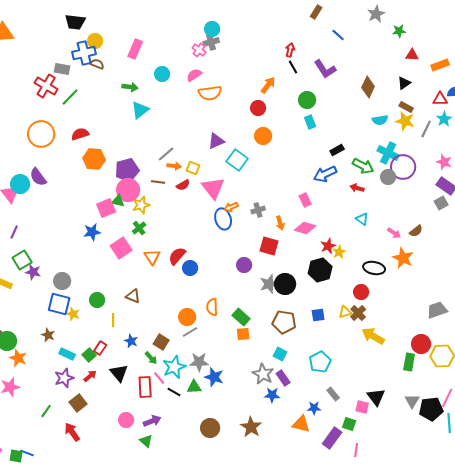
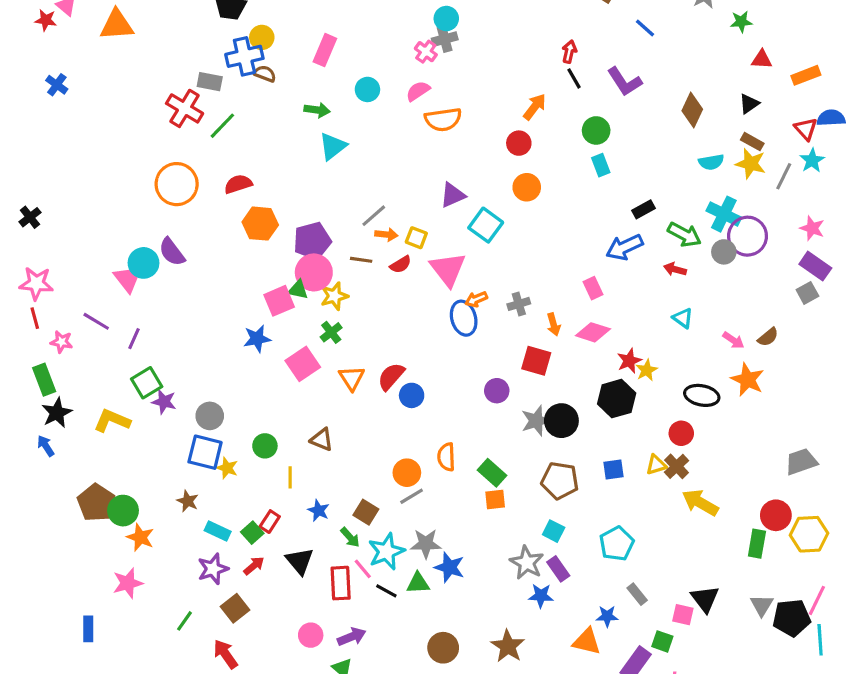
red triangle: (440, 99) -> (806, 129), turned 49

